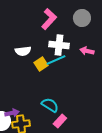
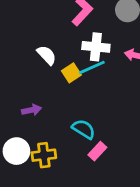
white semicircle: (23, 51) -> (47, 55), turned -126
purple arrow: (12, 113) -> (32, 110), moved

